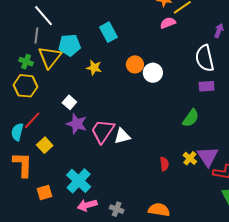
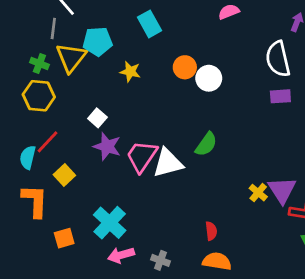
green semicircle: (191, 118) -> (206, 144), moved
white triangle: (122, 136) -> (168, 163), size x1.4
red semicircle: (164, 164) -> (211, 231), moved

